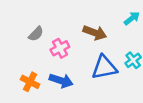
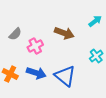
blue triangle: (104, 67) -> (65, 76), moved, turned 50

